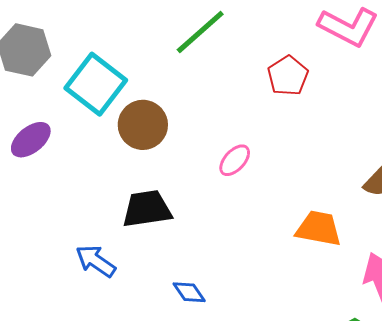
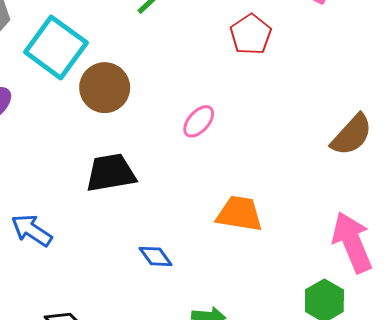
orange trapezoid: (319, 229) -> (239, 214), moved
blue arrow: (96, 261) -> (32, 230), moved

